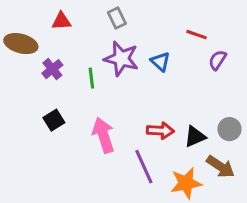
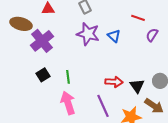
purple cross: (52, 69) -> (42, 41), size x1.6
green line: (91, 78) -> (68, 77), moved
pink arrow: (103, 135) -> (68, 103), moved
black triangle: (195, 137) -> (137, 86), turned -42

